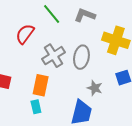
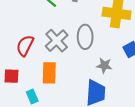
red semicircle: (25, 34) -> (25, 46), moved
cyan rectangle: (36, 107) -> (32, 96), moved

